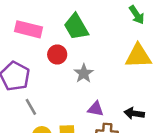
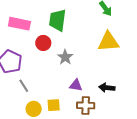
green trapezoid: (76, 27) -> (58, 20), turned 40

